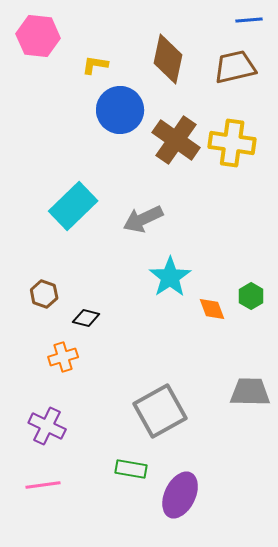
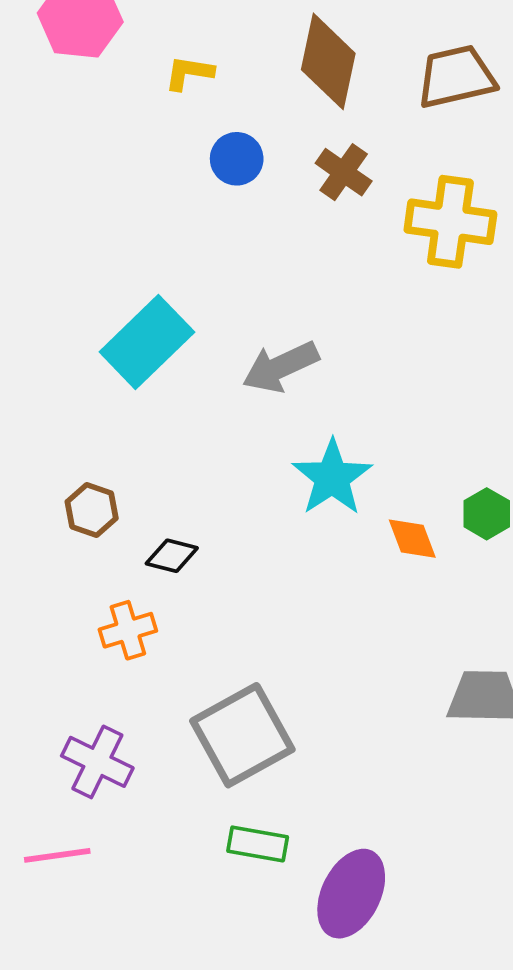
blue circle: (120, 110) -> (237, 159), size x0.6
brown cross: (176, 140) -> (344, 172), moved, size x0.6
gray square: (160, 411) -> (242, 735), moved
pink line: (43, 485) -> (57, 855), moved

